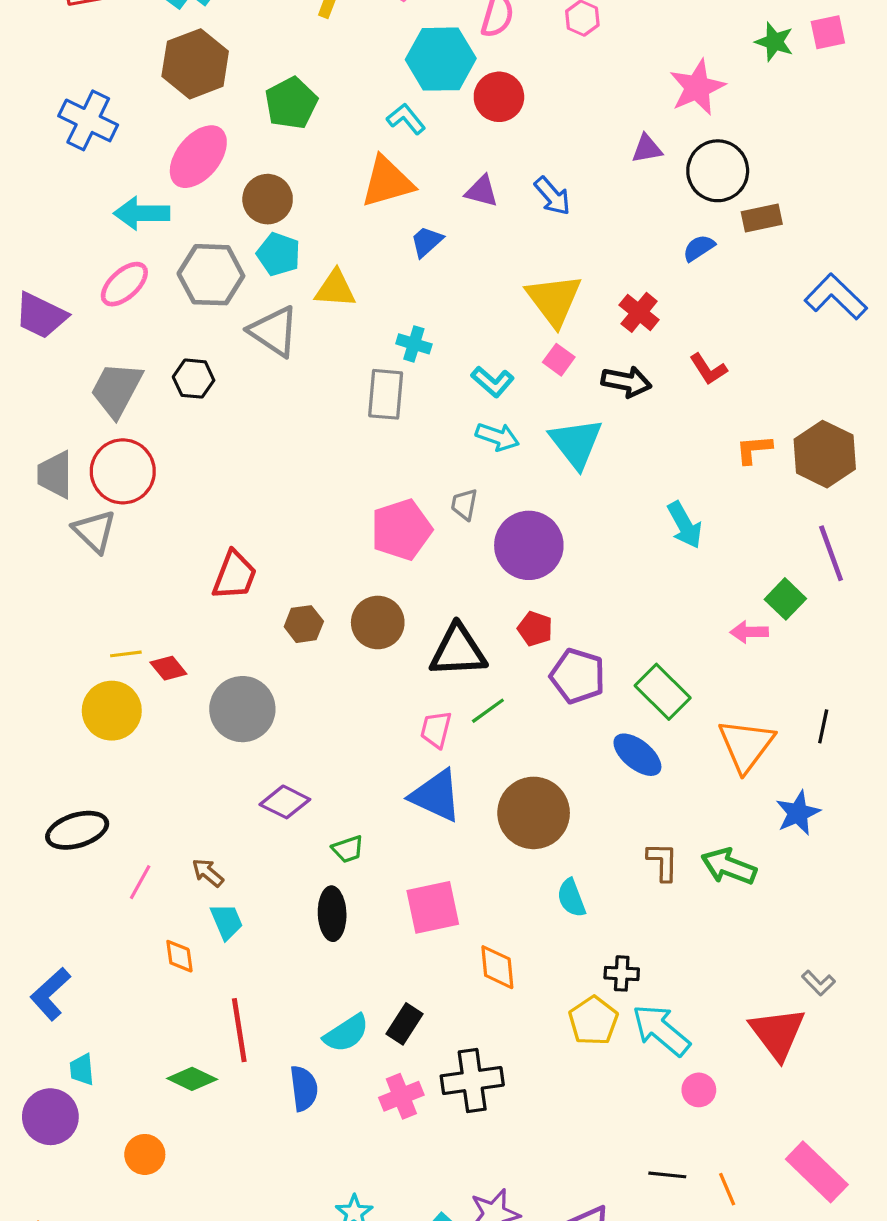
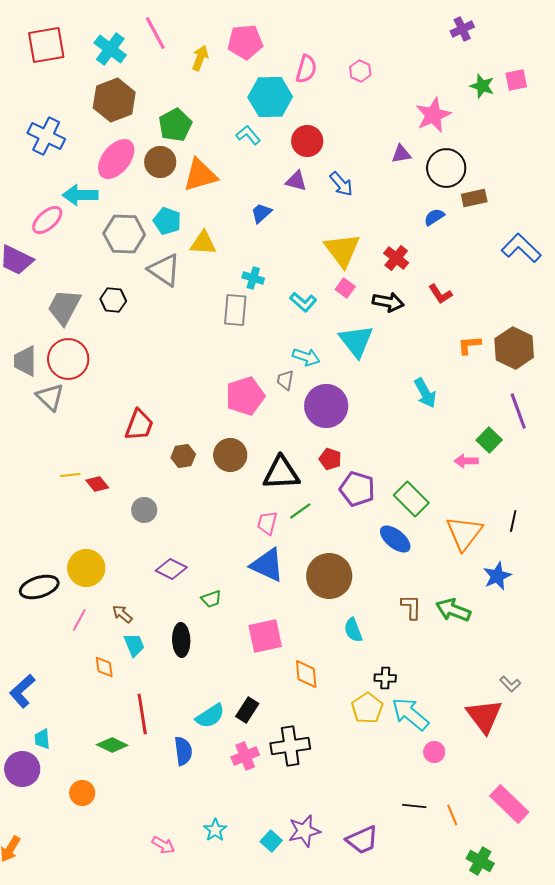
red circle: (499, 97) -> (307, 141), moved
orange triangle: (387, 182) -> (200, 175), moved
brown circle: (268, 199) -> (160, 162), moved
pink ellipse: (124, 284) -> (47, 220), moved
cyan arrow: (497, 437) -> (306, 357), moved
gray circle: (242, 709) -> (144, 510), size x0.6
yellow circle: (112, 711) -> (86, 568), moved
black ellipse: (332, 914) -> (181, 640), moved

